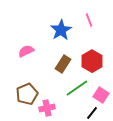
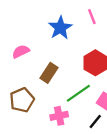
brown rectangle: (63, 64) -> (49, 73), moved
pink cross: (47, 108) -> (59, 116), moved

